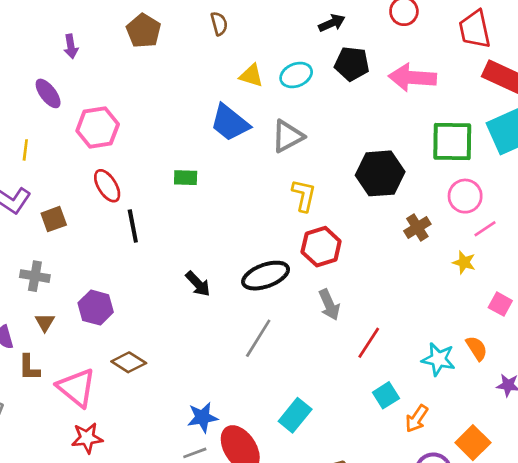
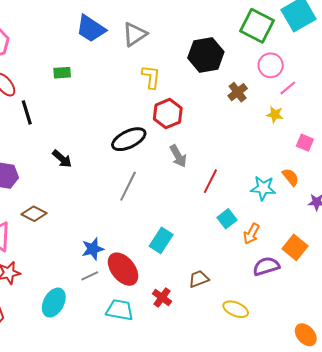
green square: (452, 141) -> (257, 26), turned 32
black arrow: (198, 284) -> (62, 159), moved

